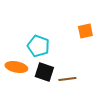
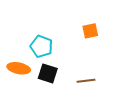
brown line: (67, 79) -> (86, 81), moved

